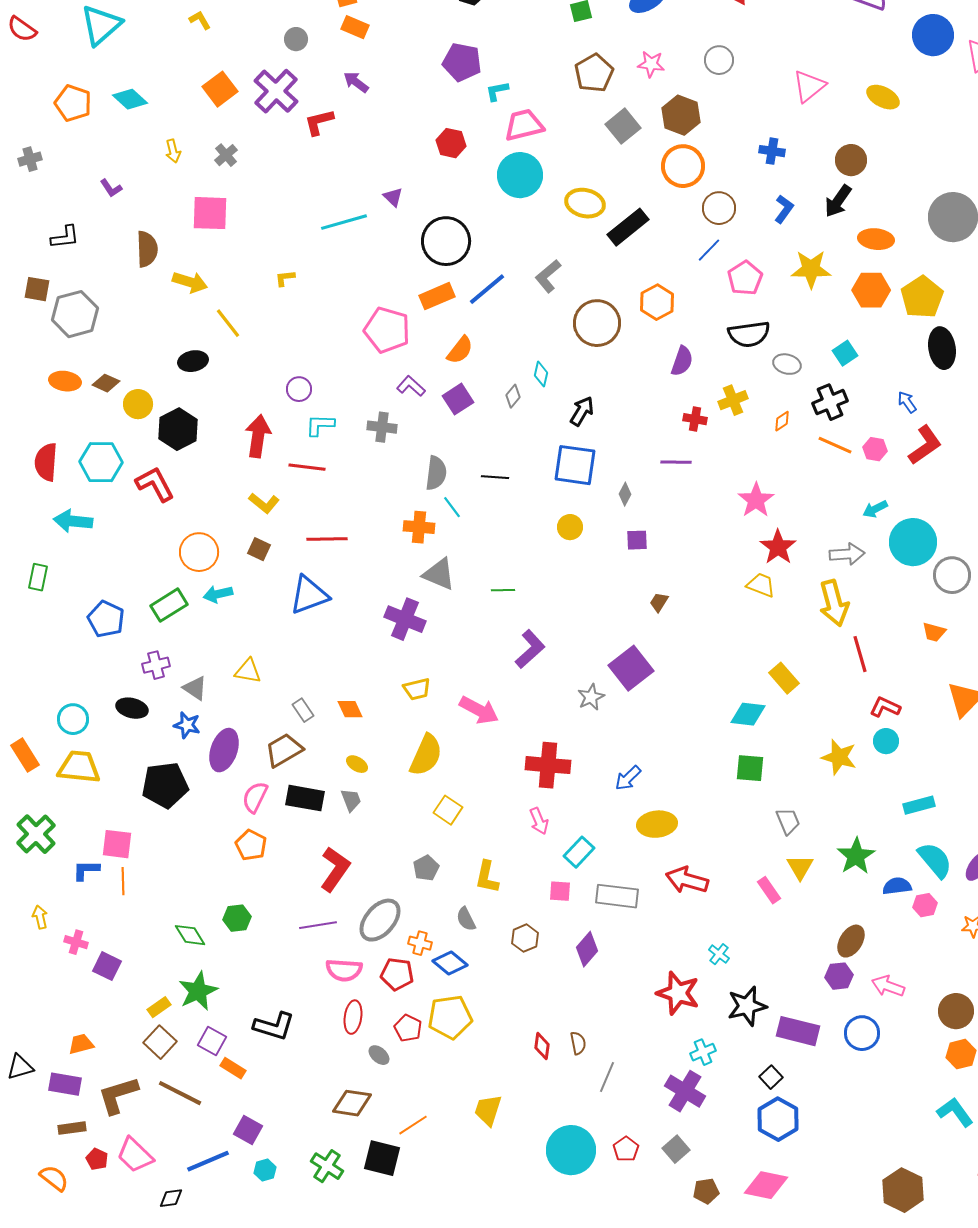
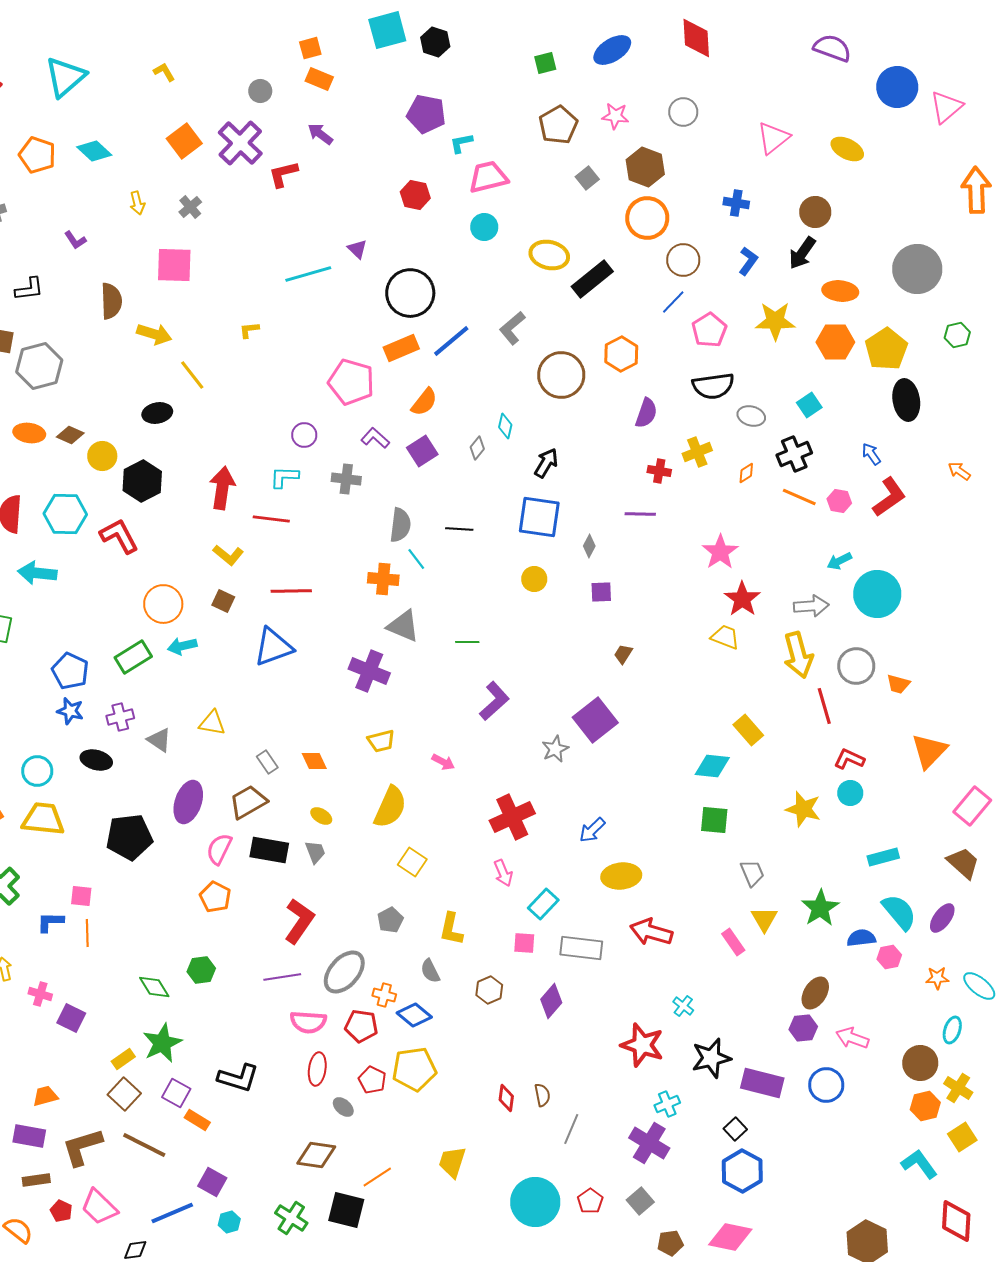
gray square: (623, 126) -> (587, 178), size x0.7
cyan circle: (520, 175) -> (484, 227), size x0.6
purple circle: (299, 389) -> (304, 435), moved
gray circle: (952, 575) -> (856, 666), moved
pink arrow: (479, 710) -> (443, 762), size x0.6
blue star: (187, 725) -> (70, 711), moved
red cross: (548, 765) -> (512, 817), turned -30
pink square: (117, 844) -> (81, 896), size x0.7

